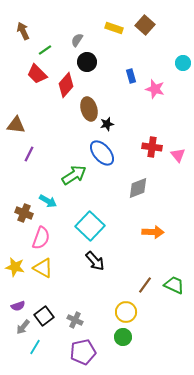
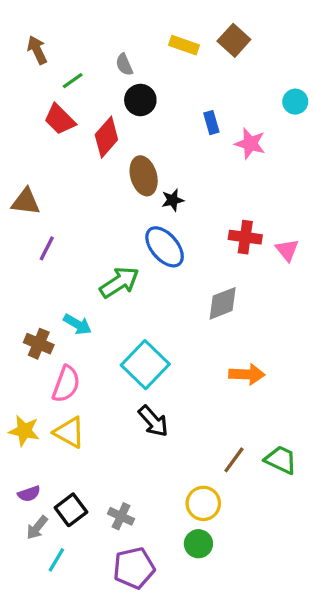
gray semicircle: (77, 40) -> (124, 64), turned -56

